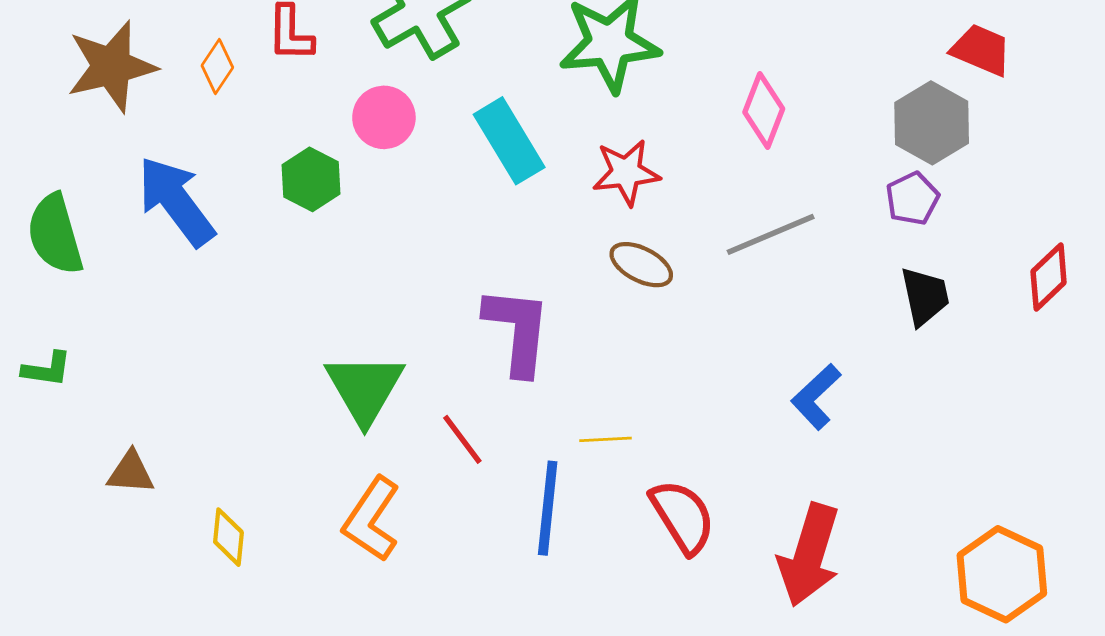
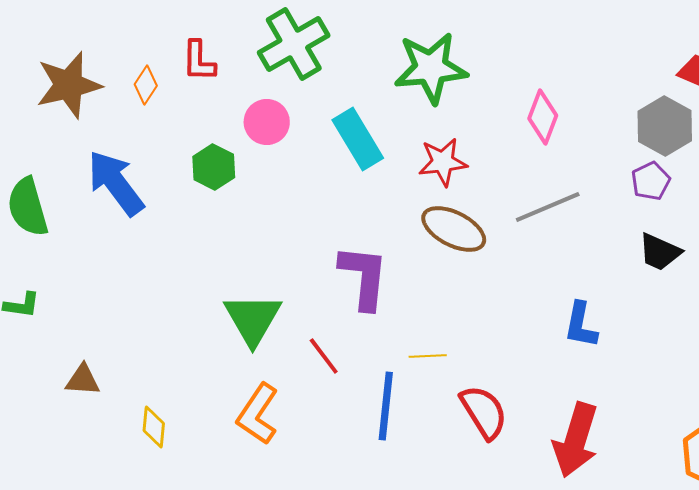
brown ellipse: (641, 265) -> (454, 229), size x1.4
black trapezoid: (925, 296) -> (660, 252), turned 126
blue L-shape: (816, 397) -> (581, 325), turned -36

